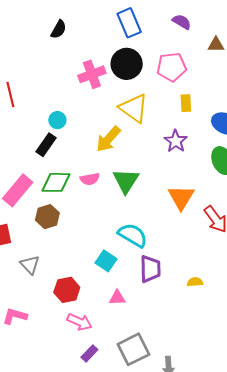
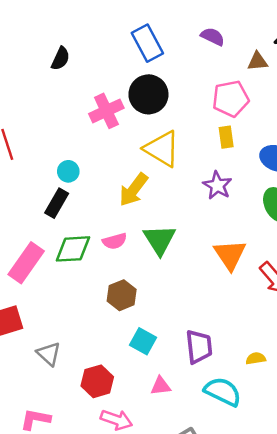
pink pentagon: (172, 67) -> (231, 99), moved
brown hexagon: (47, 217) -> (122, 295), moved
cyan semicircle: (133, 235) -> (223, 392), moved

